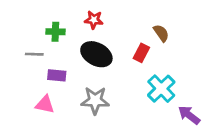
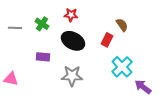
green cross: (55, 32) -> (42, 24), turned 32
gray line: (34, 54) -> (15, 28), moved
pink triangle: (45, 104) -> (11, 79), moved

